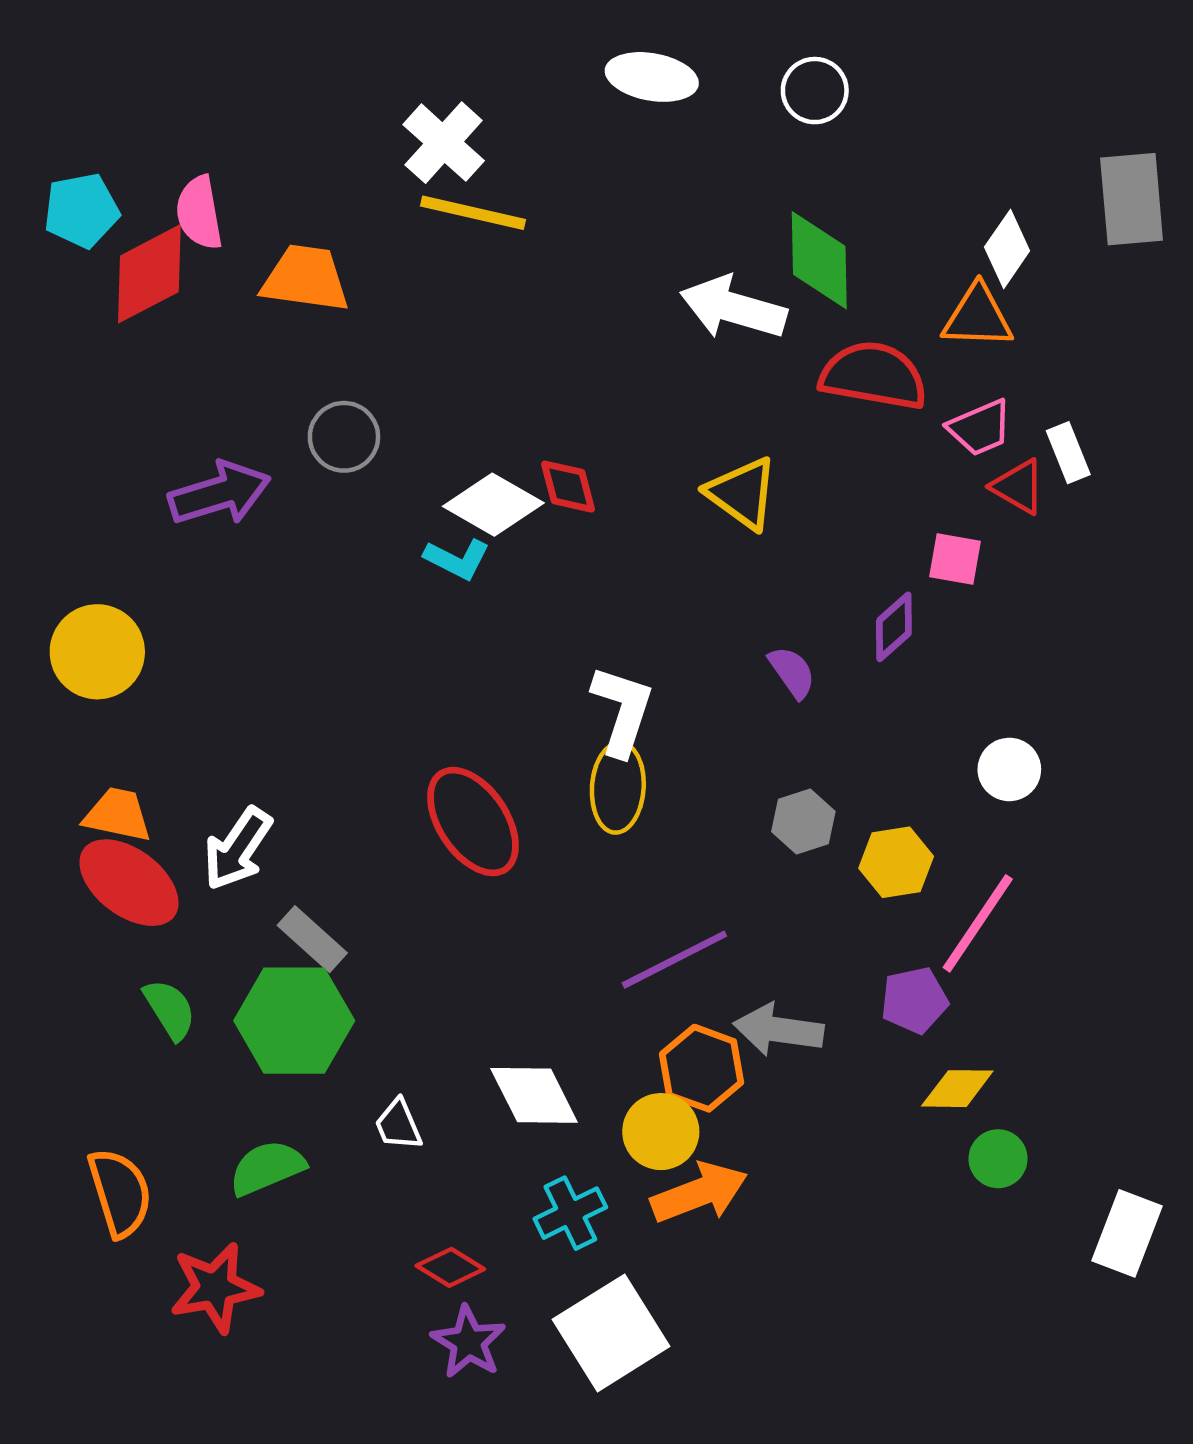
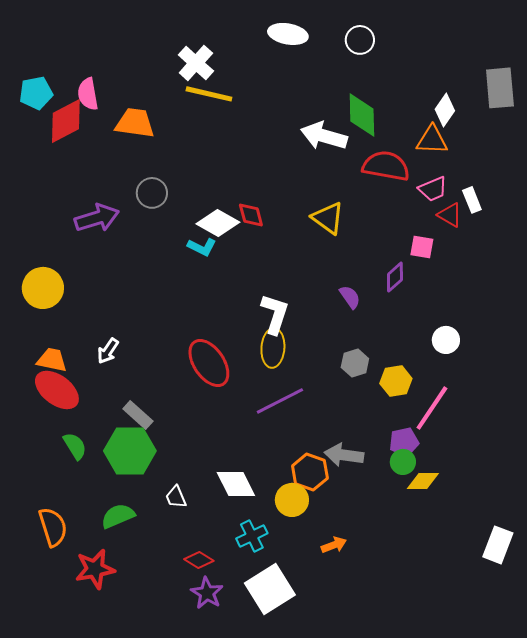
white arrow: (238, 849) -> (108, 351), moved, size x0.7
purple line: (674, 960) -> (280, 401), moved
green circle: (998, 1159) -> (403, 462), moved
orange arrow: (699, 1193) -> (334, 545), moved, size x0.6

